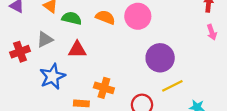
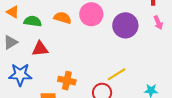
purple circle: (160, 58) -> (125, 25), moved
blue star: (52, 76) -> (20, 75), turned 30
yellow line: (172, 86) -> (117, 74), moved

